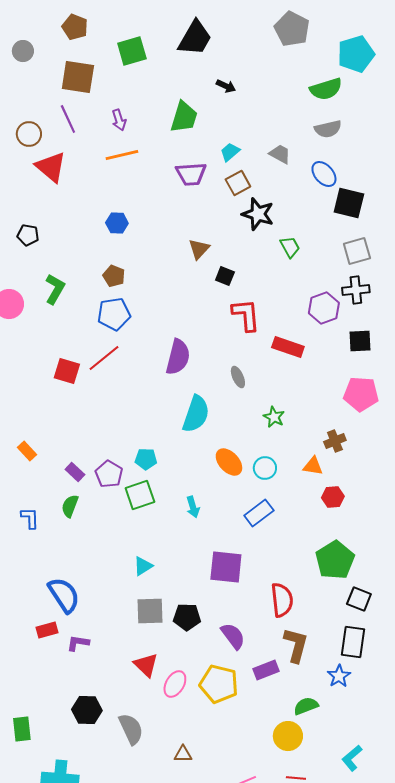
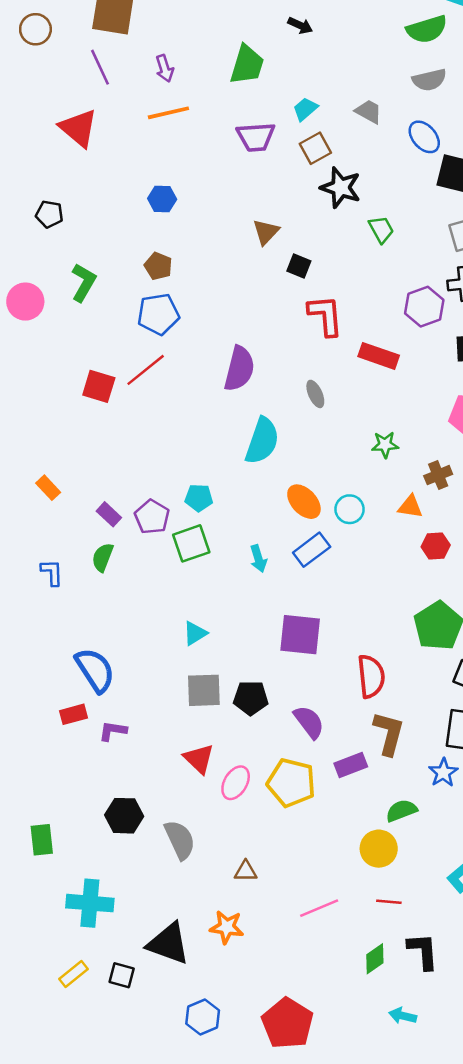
brown circle: (29, 134) -> (35, 29), moved
green star: (274, 417) -> (385, 445), moved, turned -30
blue rectangle: (259, 513) -> (312, 550), moved

